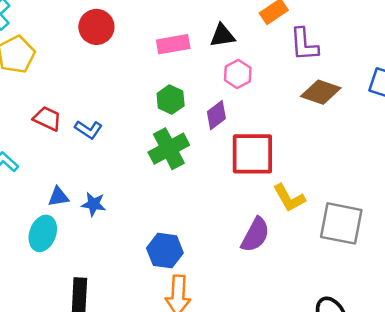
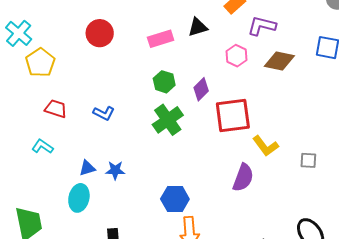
purple L-shape: (304, 44) -> (262, 26), turned 116
pink hexagon: (238, 74) -> (236, 56), moved
red trapezoid: (47, 119) -> (56, 109), moved
gray square: (341, 223) -> (308, 160), size x0.5

